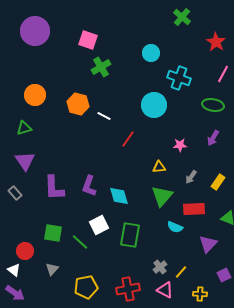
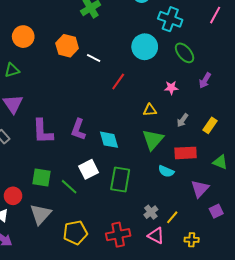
green ellipse: (213, 105) -> (185, 53), moved, turned 40
gray triangle: (52, 269) -> (41, 214), size x1.6
purple square: (224, 275) -> (216, 211), moved

